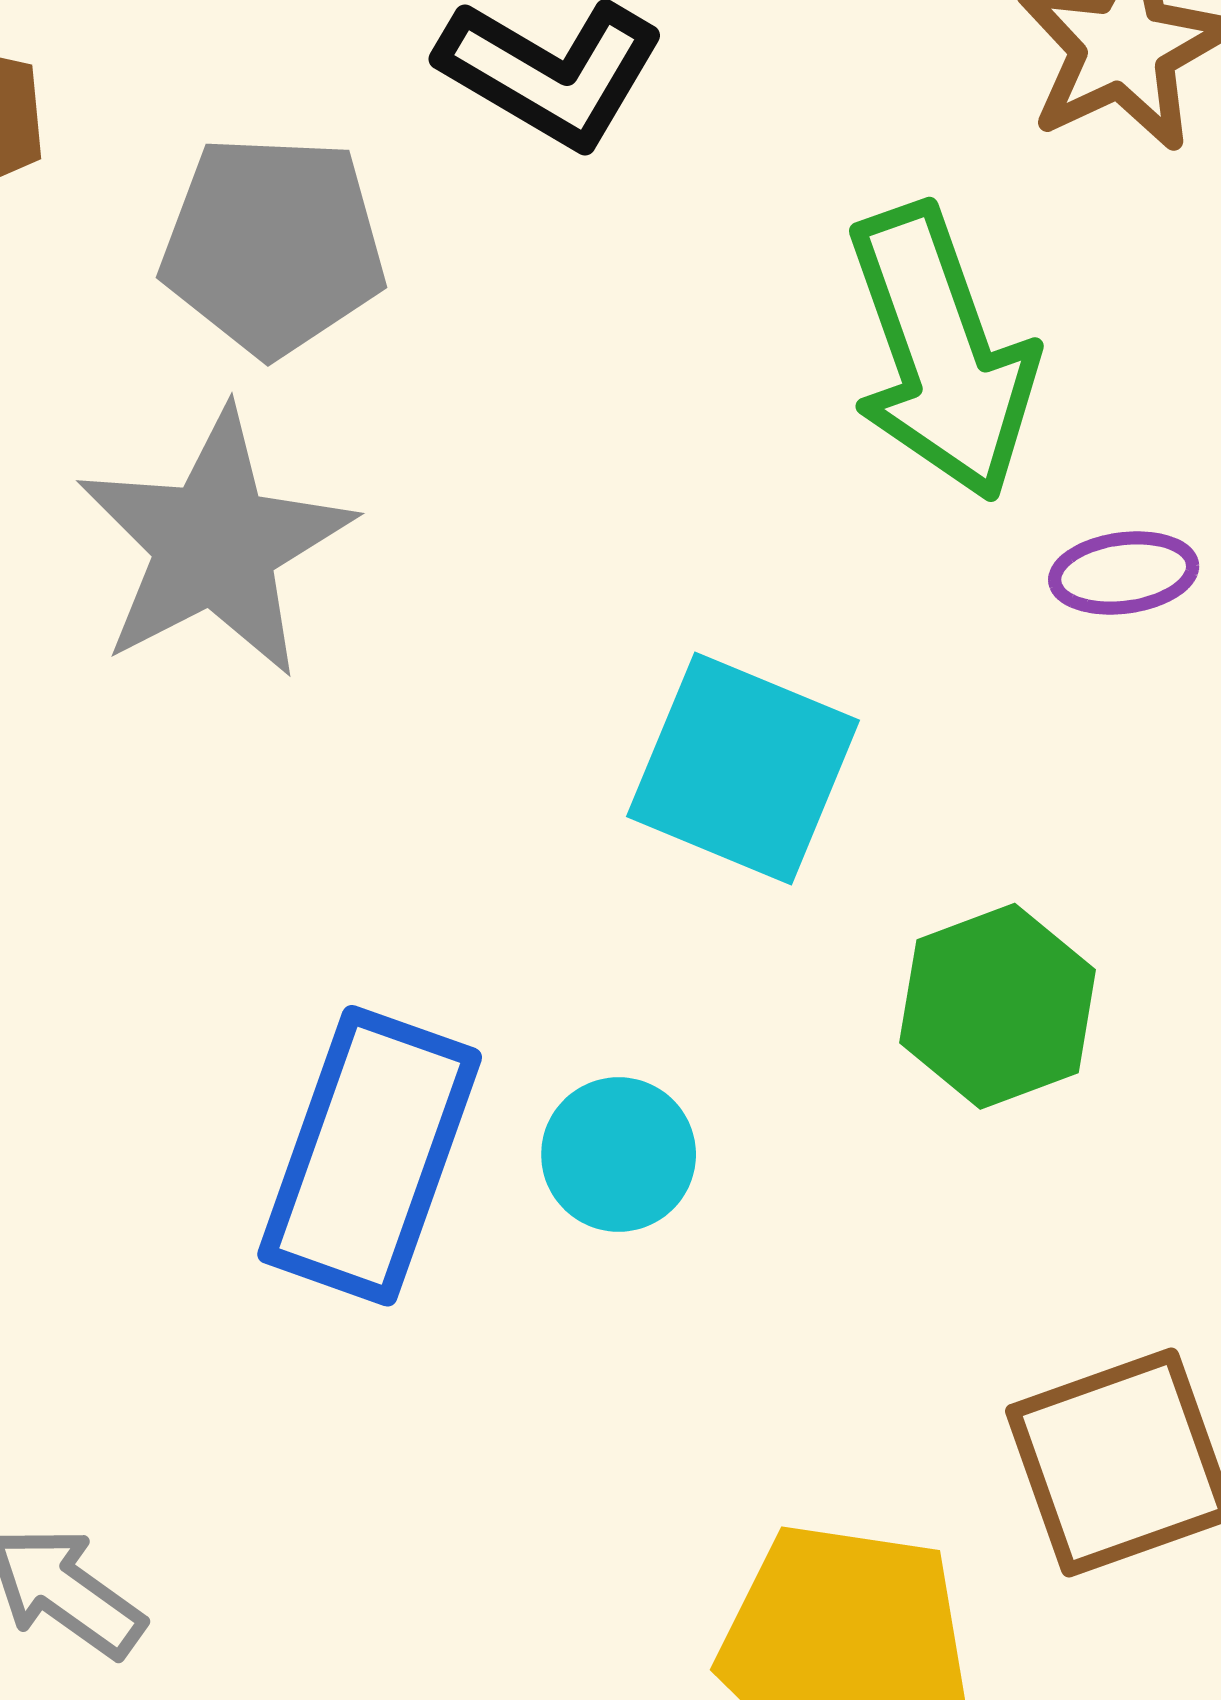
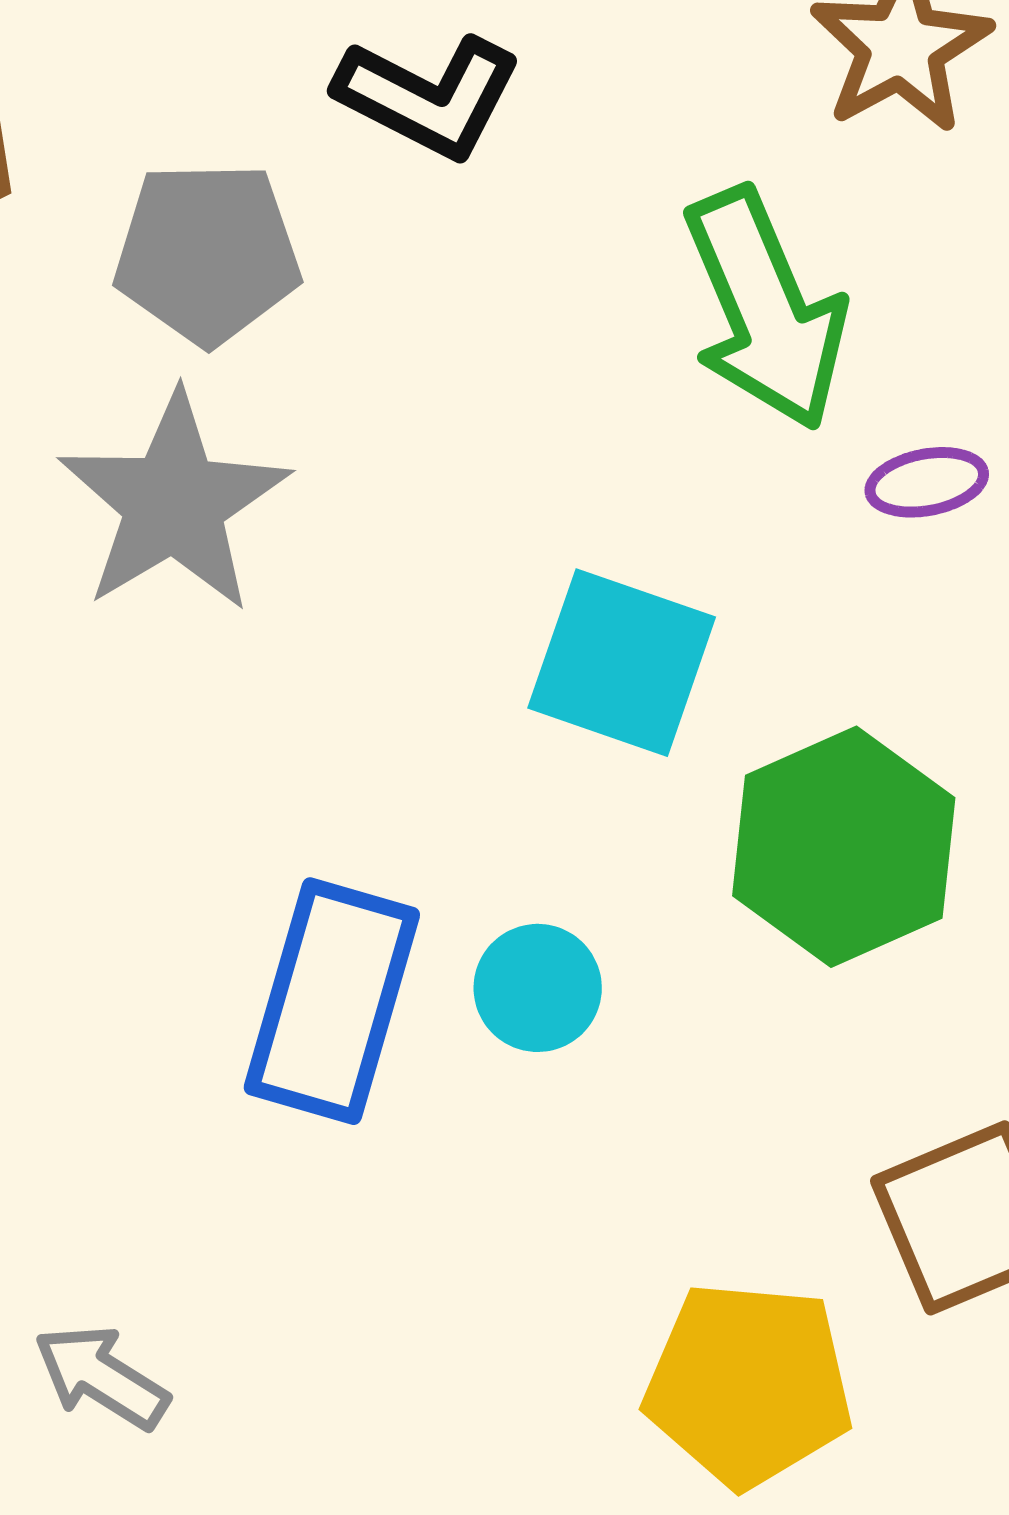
green hexagon: (998, 1006) -> (844, 847), size x1.4

